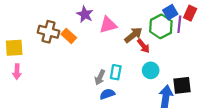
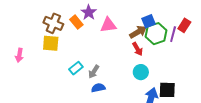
blue square: (170, 12) -> (148, 21), moved
brown arrow: (133, 35) -> (138, 32), moved
orange rectangle: (69, 36) -> (76, 22), moved
yellow square: (14, 48) -> (51, 43), moved
cyan rectangle: (116, 72) -> (76, 68), moved, turned 32

